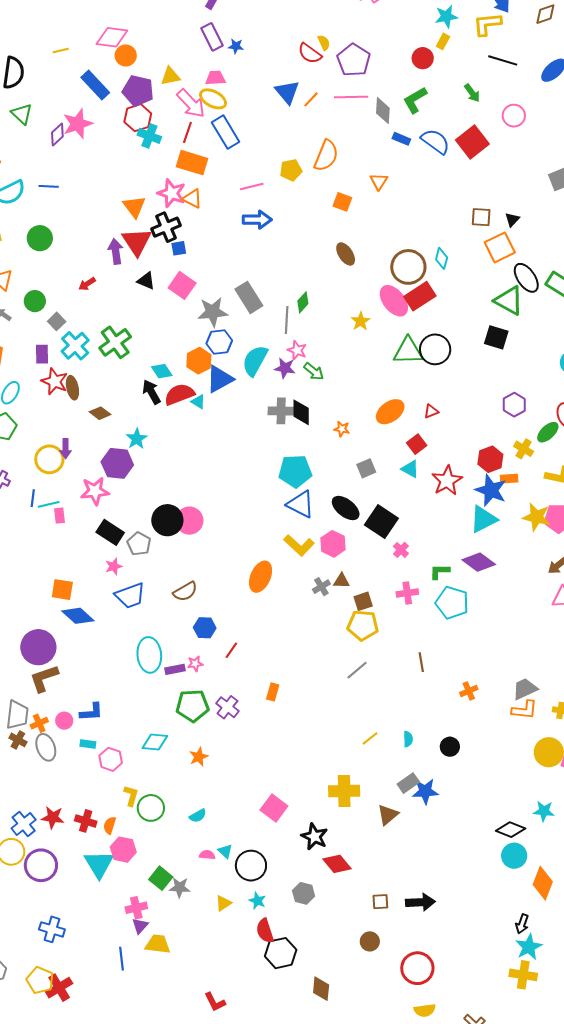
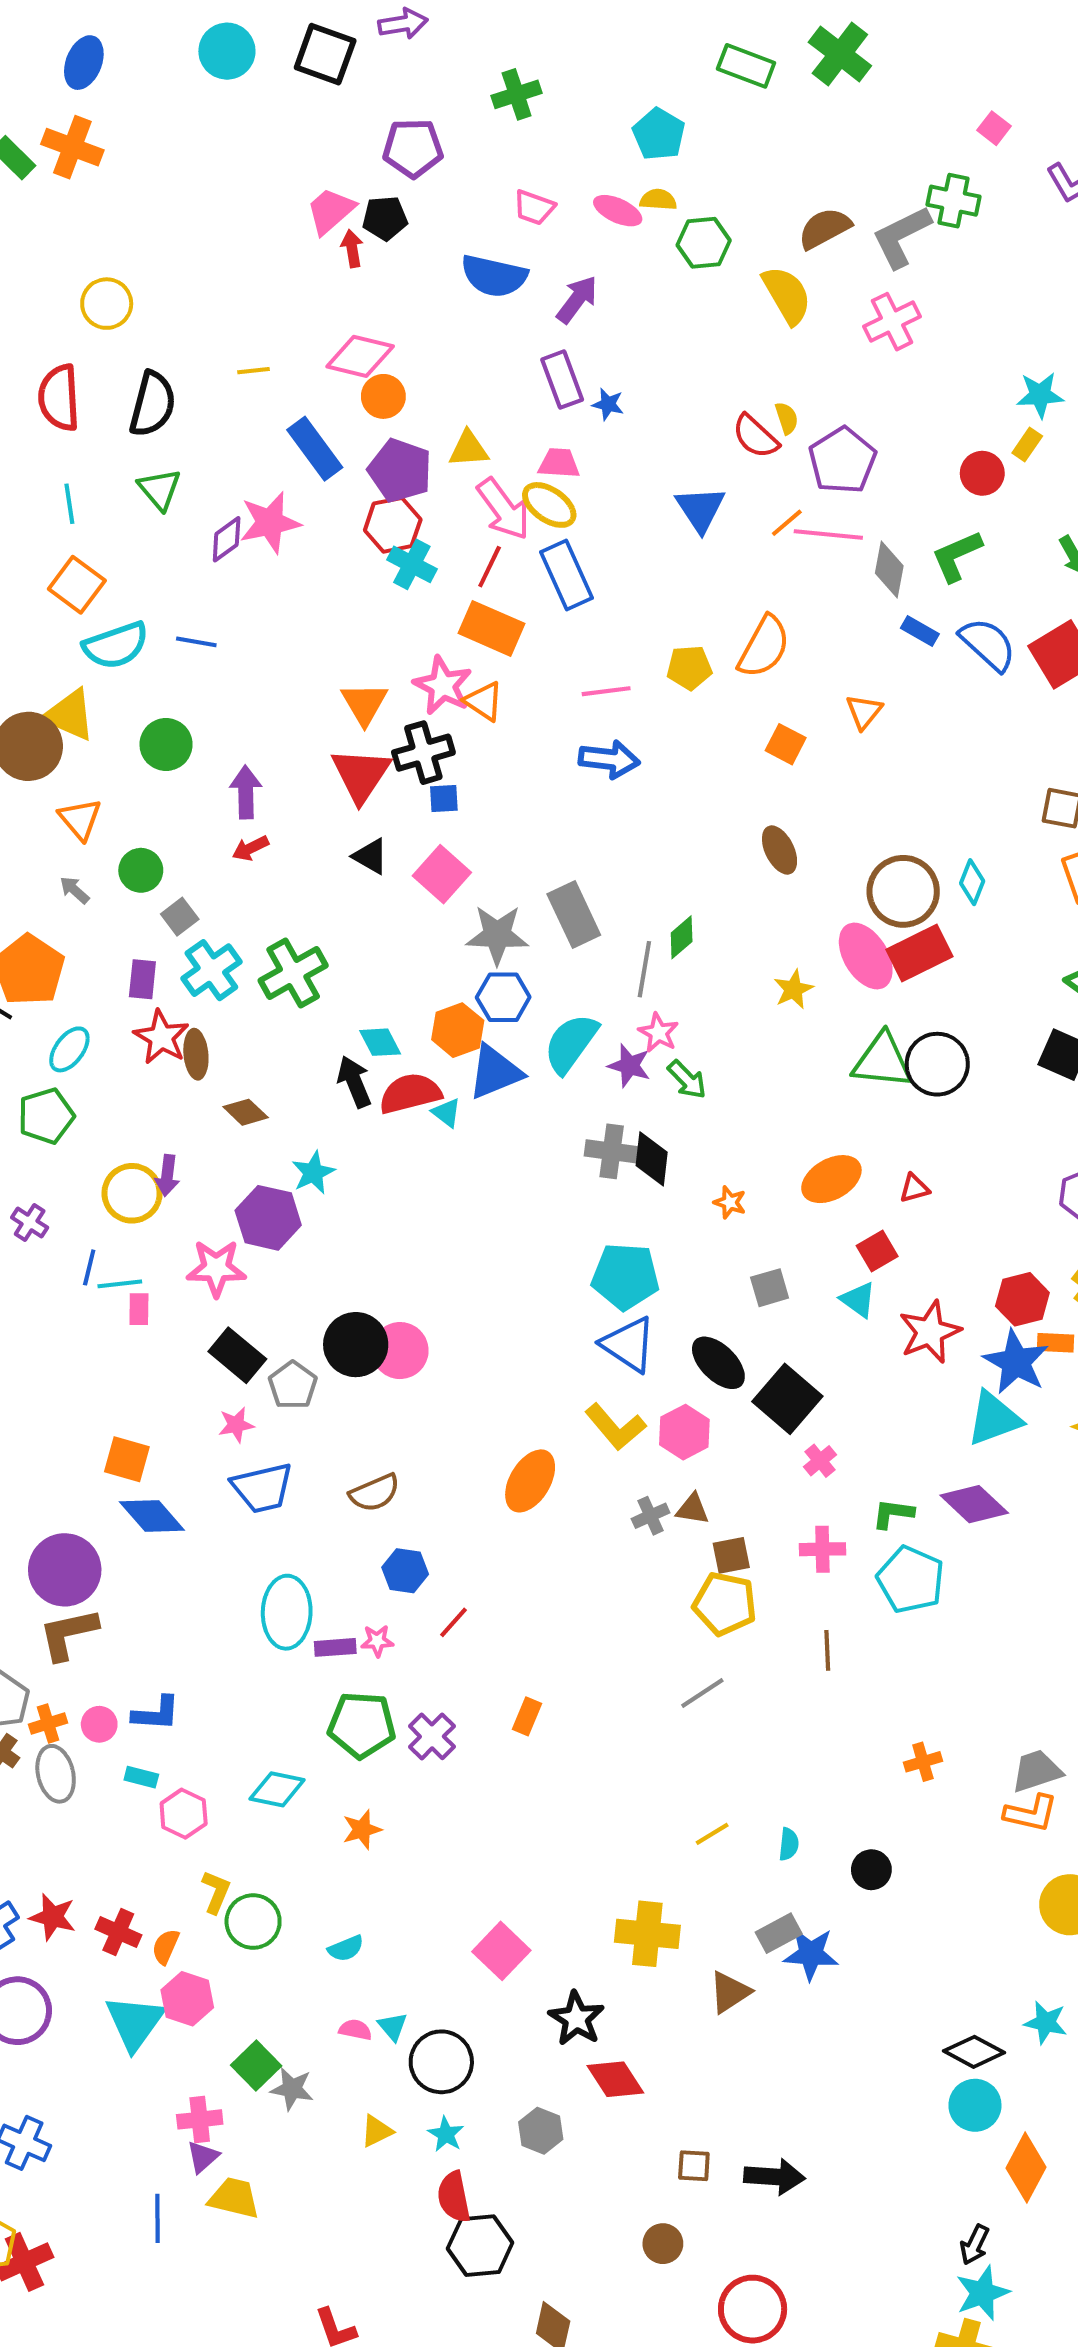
orange line: (311, 99) -> (787, 523), moved
purple arrow: (116, 251) -> (246, 792), moved
brown line: (421, 662) -> (827, 1650), moved

